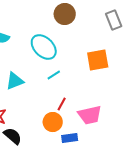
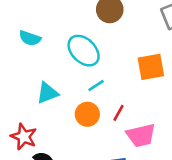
red line: (62, 104) -> (118, 113), moved
orange circle: (53, 122) -> (87, 114), moved

